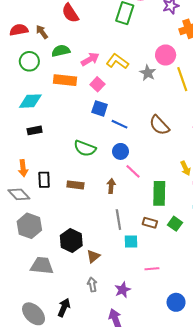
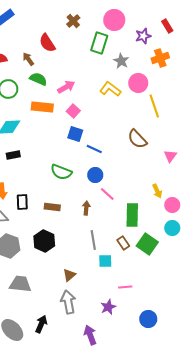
brown arrow: (42, 32) -> (28, 59), moved
green semicircle: (61, 51) -> (38, 79), turned 36
yellow L-shape: (117, 61) -> (110, 89), moved
gray star: (148, 73) -> (121, 61), moved
brown semicircle: (159, 125) -> (137, 139), moved
brown rectangle: (150, 223) -> (123, 243), turned 40
green square: (175, 224) -> (147, 244), size x1.5
black hexagon: (71, 240) -> (44, 241), moved
gray arrow: (92, 285) -> (68, 302), size x1.6
purple star: (123, 290) -> (108, 307), moved

